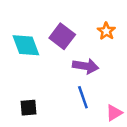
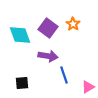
orange star: (106, 31) -> (73, 24), moved
purple arrow: (86, 66) -> (48, 56), moved

